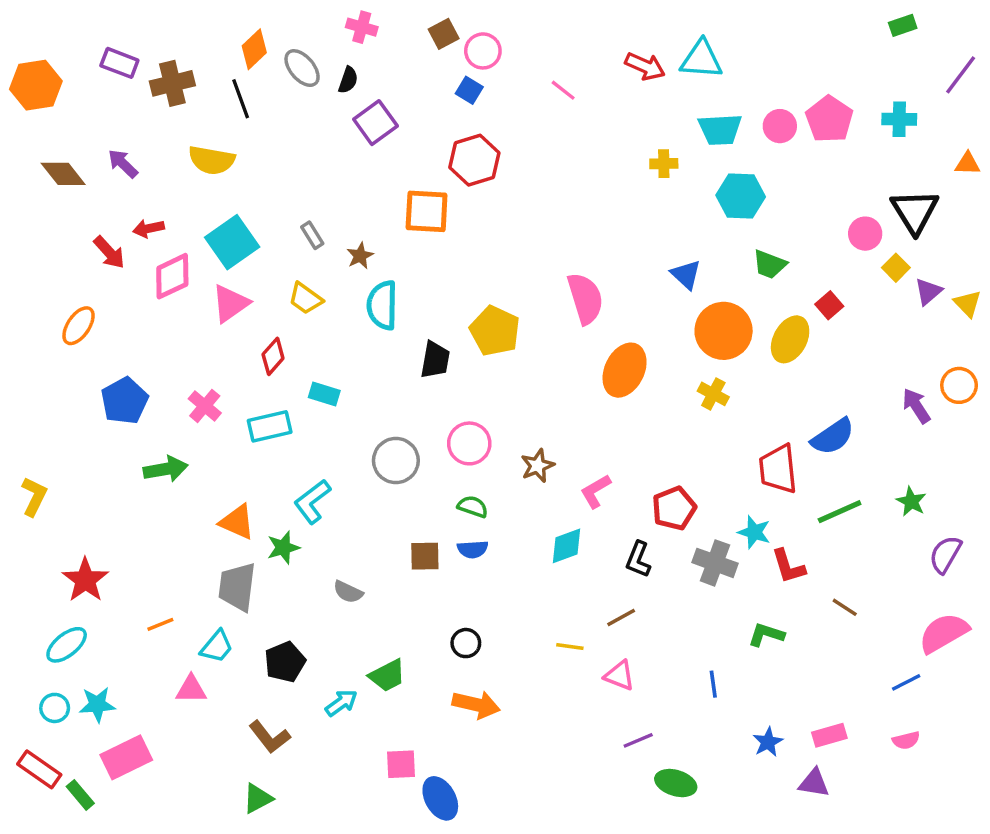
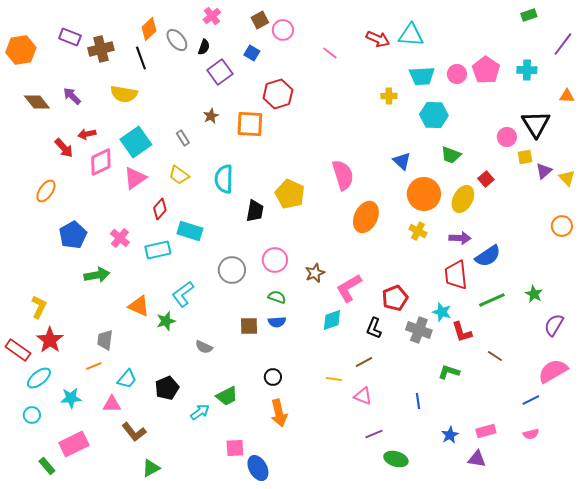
pink cross: (362, 27) -> (212, 16), turned 36
blue square: (469, 90) -> (252, 53), moved
brown star: (360, 256) -> (211, 116), moved
yellow square: (896, 268) -> (525, 157), turned 35
cyan rectangle: (324, 394) -> (190, 231), size x1.4
purple arrow: (916, 406) -> (460, 238), moved, turned 125
pink L-shape: (596, 491) -> (349, 288), size x1.4
yellow L-shape: (34, 496) -> (39, 307), moved
gray trapezoid: (237, 587) -> (105, 340), moved, size x0.7
cyan star: (97, 705) -> (71, 398), moved
orange arrow: (476, 705) -> (279, 413), turned 64
brown L-shape: (270, 737) -> (134, 432), moved
red rectangle: (39, 769) -> (18, 350), moved

